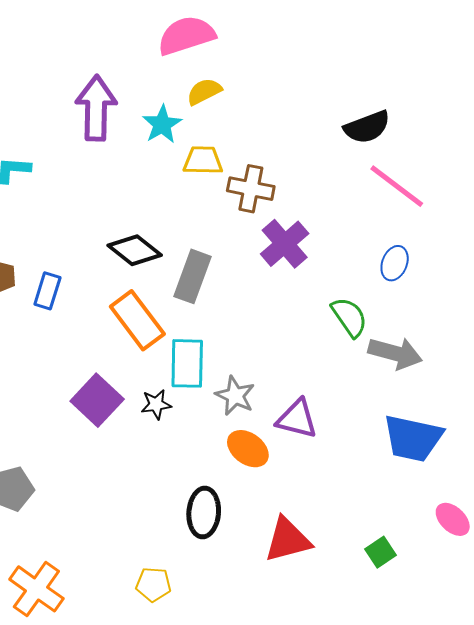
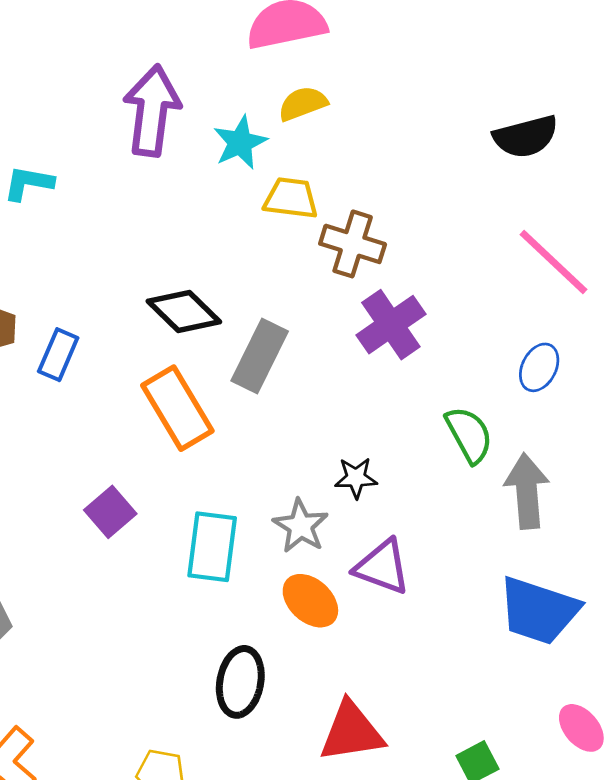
black semicircle: (367, 127) -> (526, 137), moved
gray arrow: (395, 353) -> (527, 491), turned -116
cyan rectangle: (187, 363) -> (212, 547), moved
purple square: (97, 400) -> (110, 512), size x0.7
black star: (156, 404) -> (356, 478), moved

